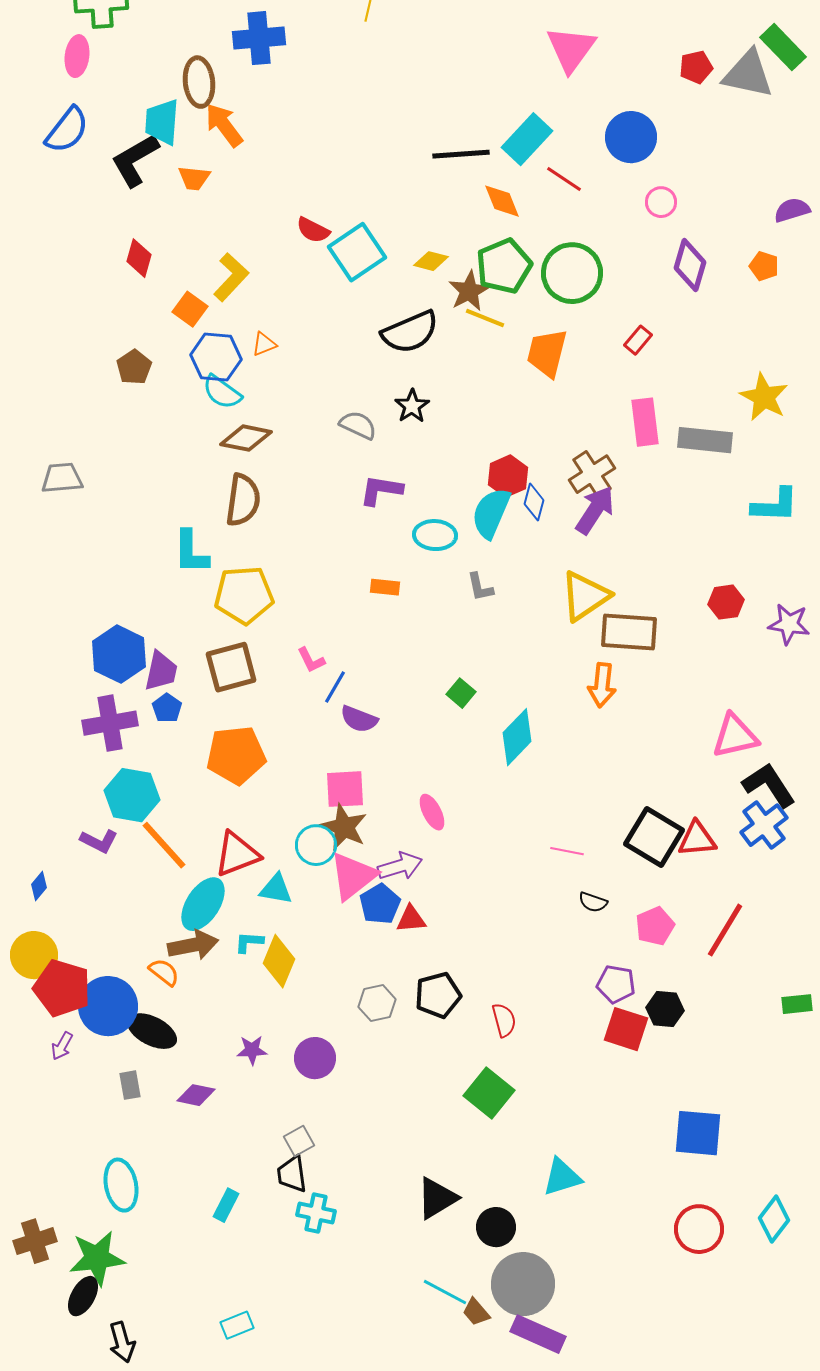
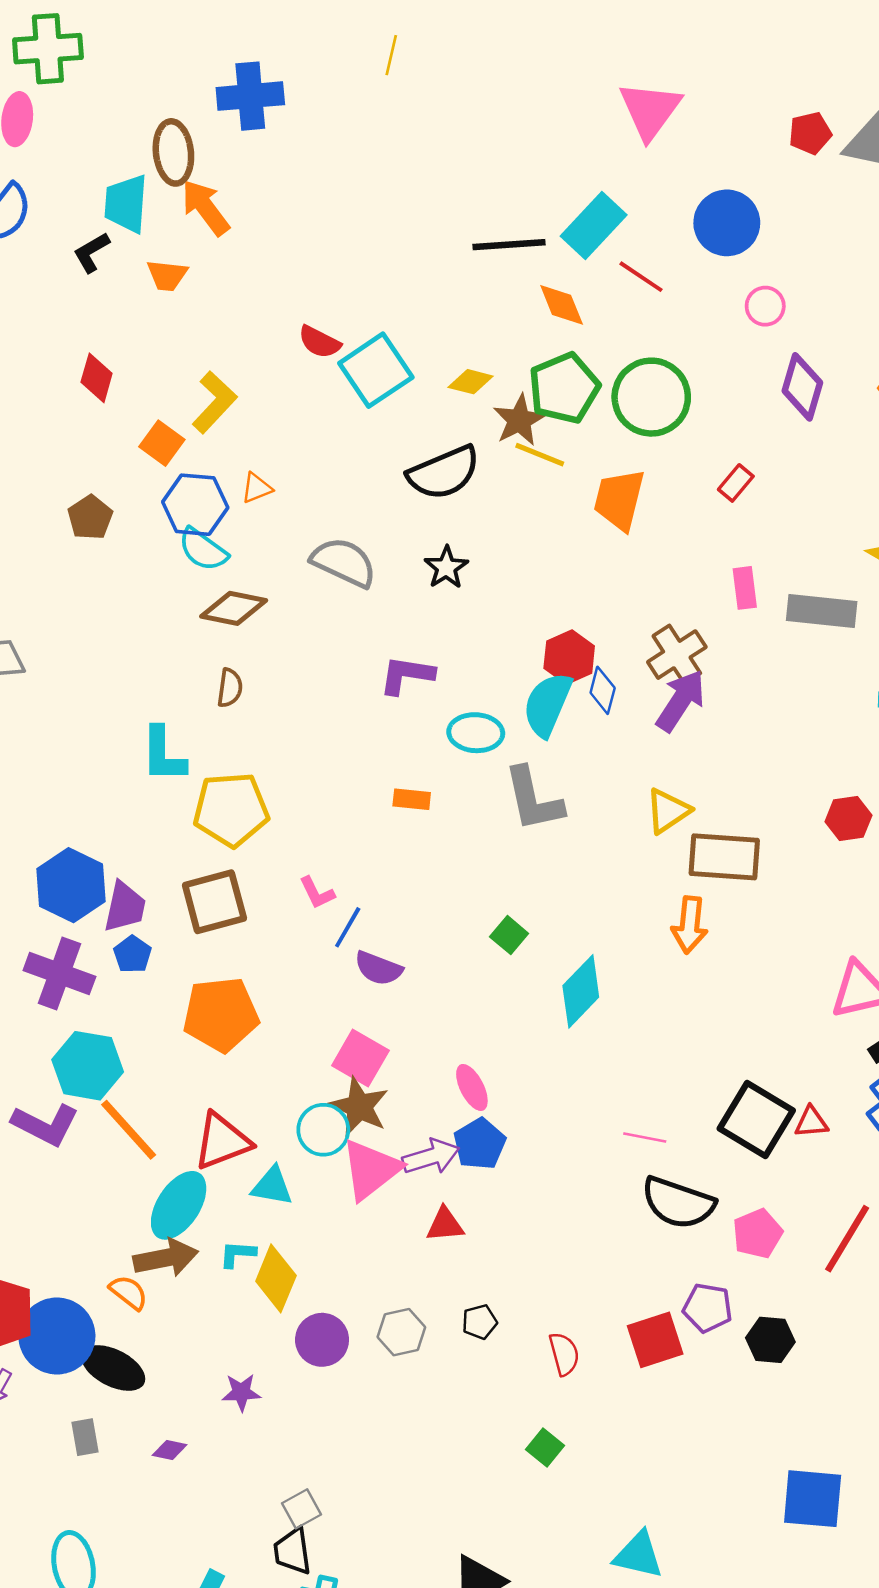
black L-shape: (135, 160) -> (91, 252), size x0.6
pink rectangle: (645, 422) -> (745, 588), size x0.7
gray semicircle: (358, 425) -> (344, 562), moved, size x1.4
brown semicircle: (243, 500) -> (230, 688), size x0.6
gray L-shape: (480, 587) -> (533, 799), size x1.8
yellow triangle: (585, 596) -> (668, 811), size x0.7
purple cross: (110, 723) -> (59, 973), turned 30
pink square: (345, 789) -> (360, 1058), turned 33
red triangle: (697, 839) -> (811, 1122), size x0.7
purple L-shape: (99, 841) -> (45, 1125), size x1.4
black semicircle: (593, 902) -> (678, 1203), size x2.0
blue pentagon: (380, 904) -> (480, 1144), moved
black pentagon: (438, 995) -> (480, 1322), size x0.6
red square: (626, 1029) -> (655, 1340), moved, turned -36
purple circle: (315, 1058) -> (322, 1340), moved
green square: (489, 1093) -> (545, 1447), size x0.6
purple diamond: (196, 1095) -> (170, 1450), size x0.7
cyan triangle: (562, 1177) -> (638, 1555), turned 30

